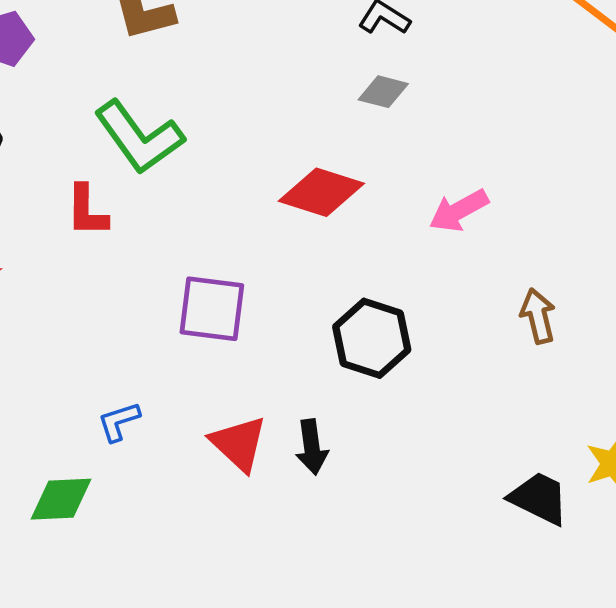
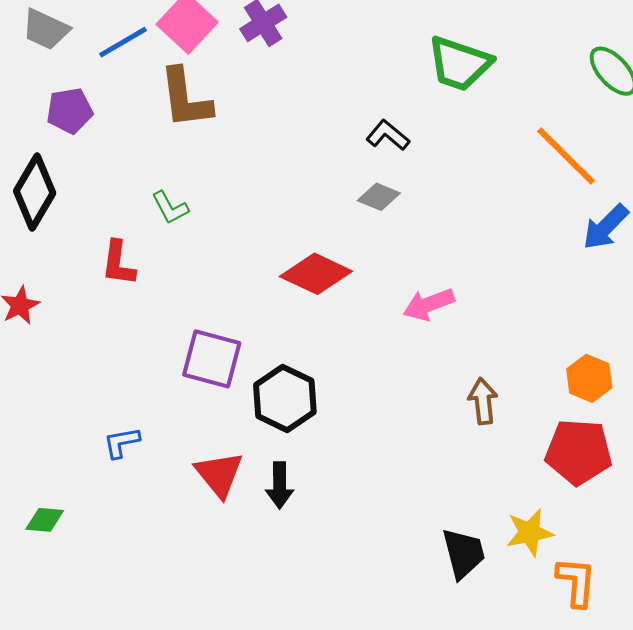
green L-shape: (139, 137) -> (170, 208), size x0.5
black hexagon: (372, 338) -> (285, 398), moved
black trapezoid: (539, 498) -> (464, 553), turned 42
green diamond: (61, 499) -> (45, 520), moved, size x0.7

